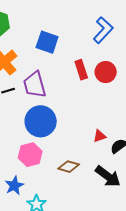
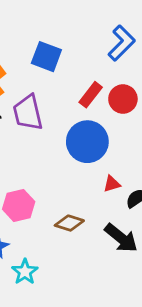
red rectangle: (81, 70) -> (91, 95), turned 54
blue circle: (41, 121) -> (87, 142), moved

